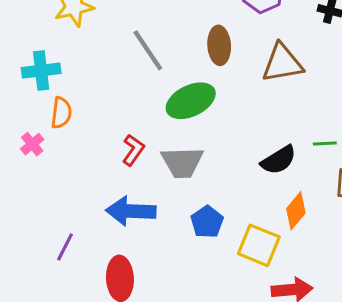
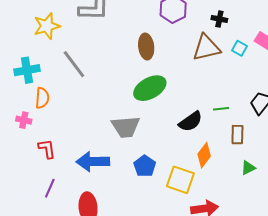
gray line: (148, 50) -> (74, 64), moved
brown triangle: (282, 63) -> (206, 48), moved
green ellipse: (191, 101) -> (150, 88), moved
pink cross: (32, 144) -> (24, 120), turned -35
red L-shape: (133, 150) -> (47, 149), moved, turned -40

